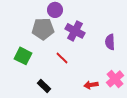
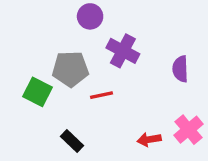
gray pentagon: (43, 29) -> (70, 69), moved
red line: (62, 58) -> (102, 95), turned -56

